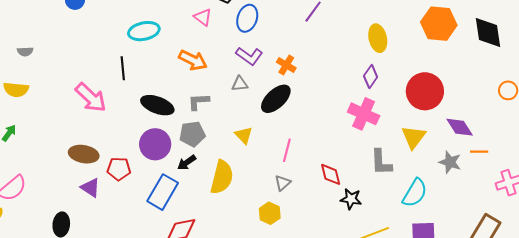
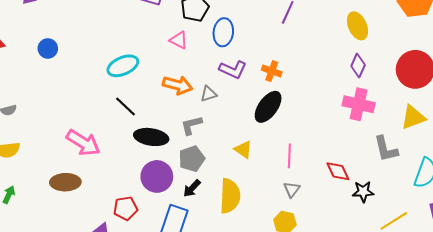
black line: (123, 68) -> (125, 106), moved, turned -30
gray triangle: (240, 84) -> (208, 94), moved
yellow triangle: (414, 137) -> (413, 117), turned 44
brown ellipse: (84, 154) -> (65, 182), moved

